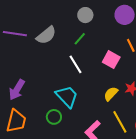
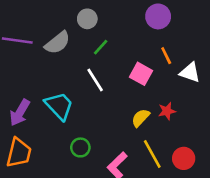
gray circle: (85, 15) -> (87, 19), moved
cyan trapezoid: (67, 96) -> (59, 106), moved
green circle: (54, 117) -> (80, 147), moved

